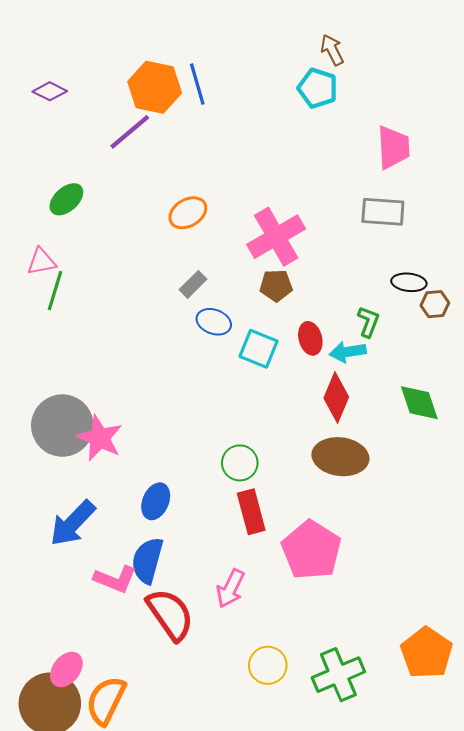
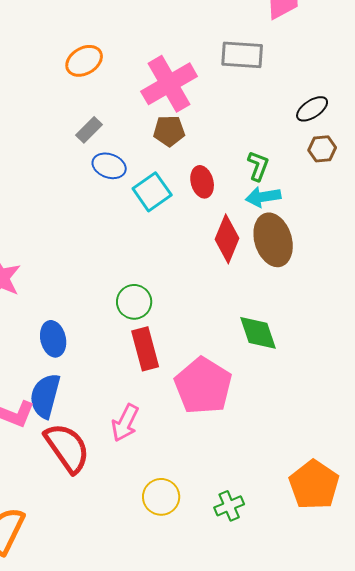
gray rectangle: (383, 212) -> (242, 55), moved
black ellipse: (409, 282) -> (312, 109), moved, turned -40
cyan square: (258, 349) -> (152, 192), turned 33
cyan arrow: (348, 352) -> (263, 197), moved
green diamond: (419, 403) -> (258, 333), moved
brown ellipse: (340, 457) -> (273, 240), moved, turned 66
blue ellipse: (156, 501) -> (53, 339), turned -36
green cross: (338, 675) -> (229, 506), size x0.6

